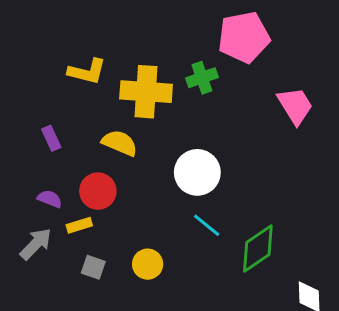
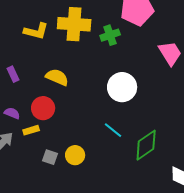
yellow cross: (146, 92) -> (74, 24), moved
white circle: (197, 172) -> (122, 87), moved
gray square: (93, 267) -> (50, 157), moved

